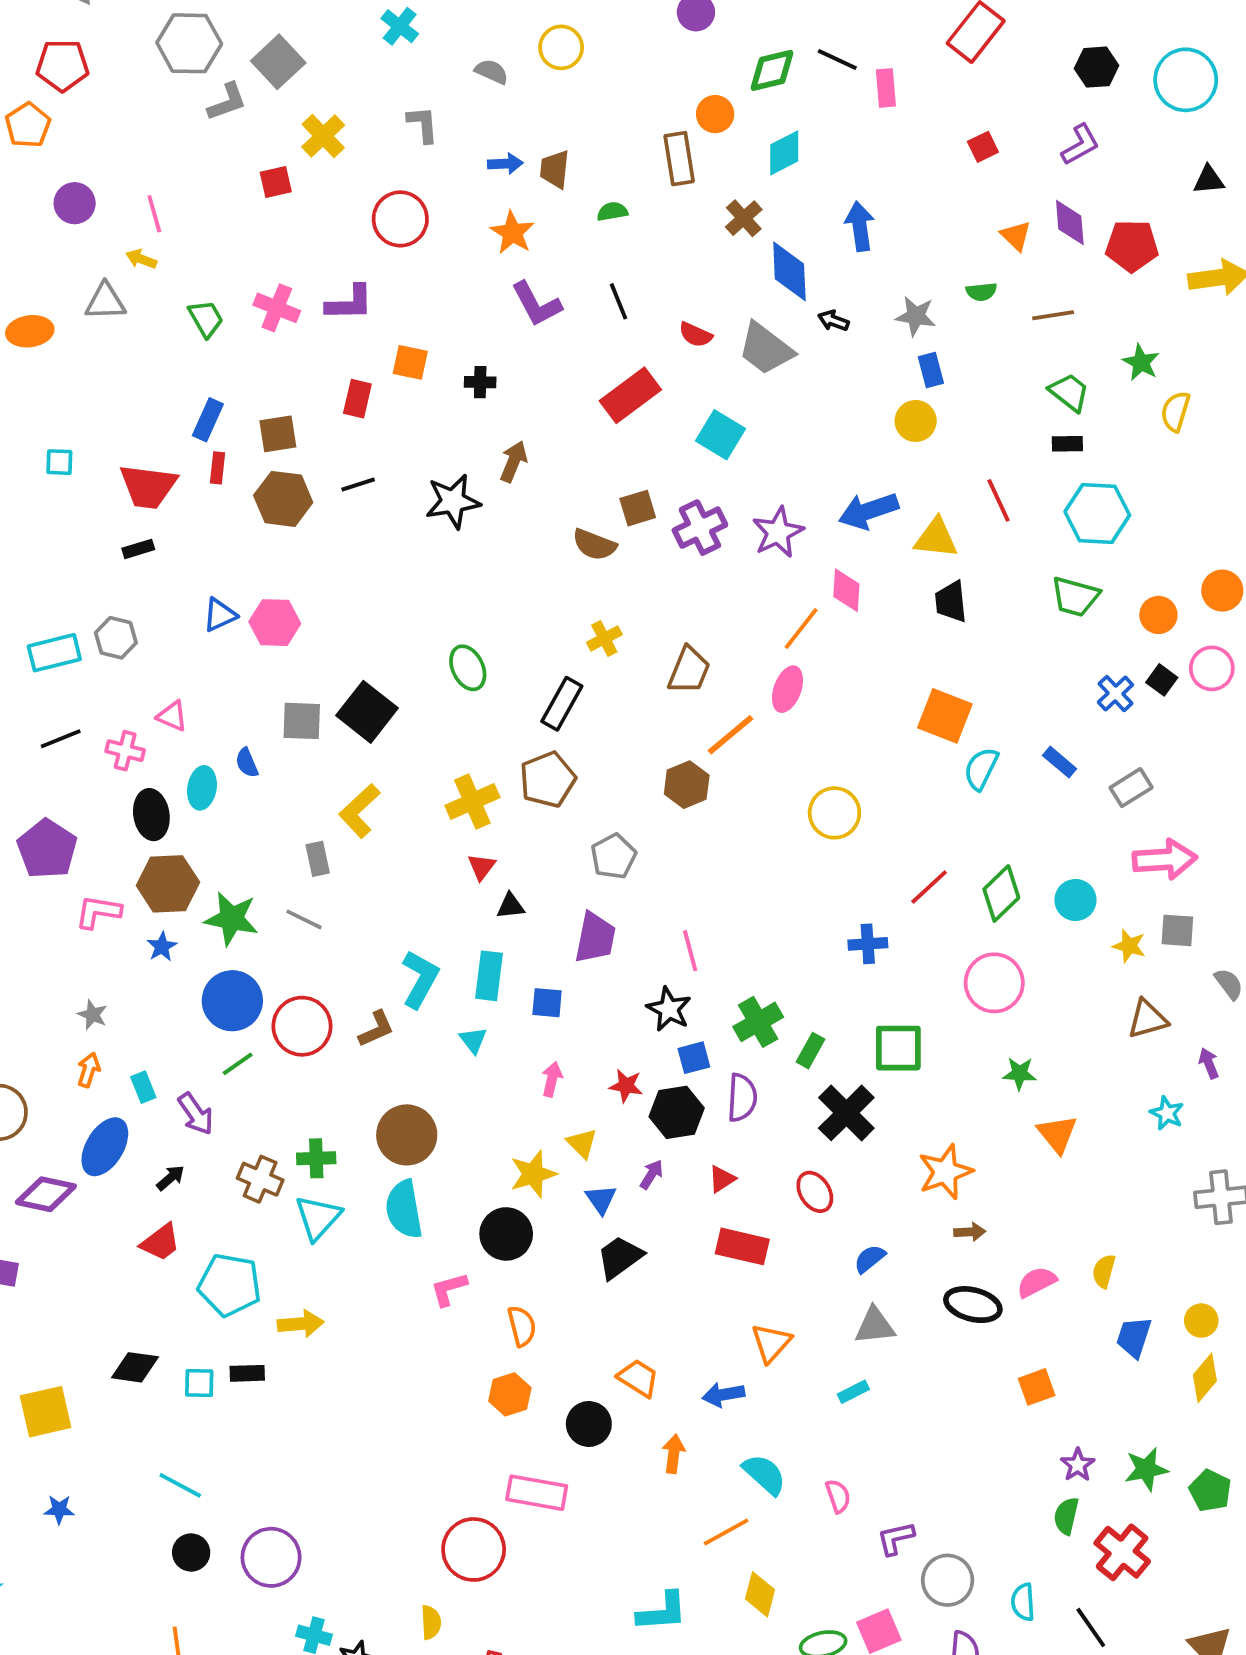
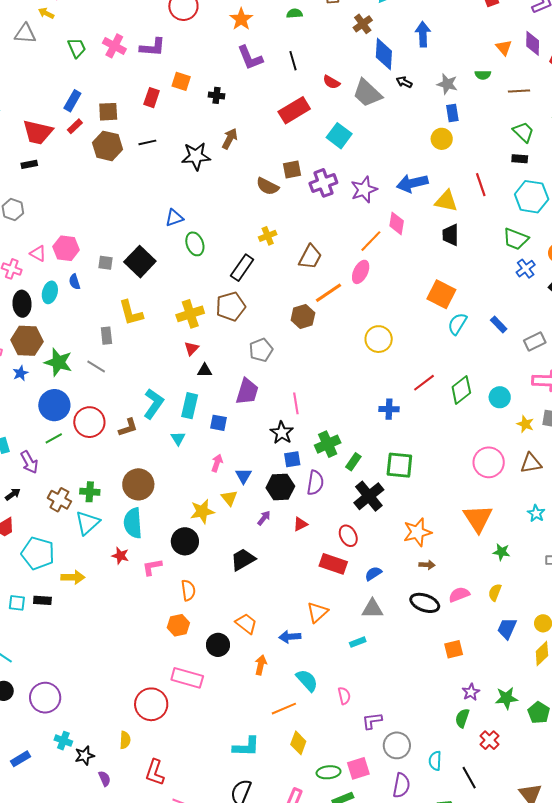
red rectangle: (218, 468) -> (75, 126), turned 35
blue triangle: (220, 615) -> (174, 218), moved
pink hexagon: (275, 623) -> (66, 248), moved
blue cross: (1115, 694) -> (526, 269), moved
gray square: (302, 721) -> (105, 263), size x0.7
yellow L-shape: (359, 811) -> (131, 313), turned -68
pink circle: (994, 983) -> (489, 462), moved
green star: (1020, 1073) -> (501, 552), moved
red star: (626, 1086) -> (120, 556), moved
orange triangle: (1057, 1134) -> (478, 518), size x1.4
blue triangle: (601, 1199) -> (243, 476), moved
red rectangle: (742, 1246) -> (333, 564), moved
red cross: (1122, 1552) -> (489, 740), size x0.7

